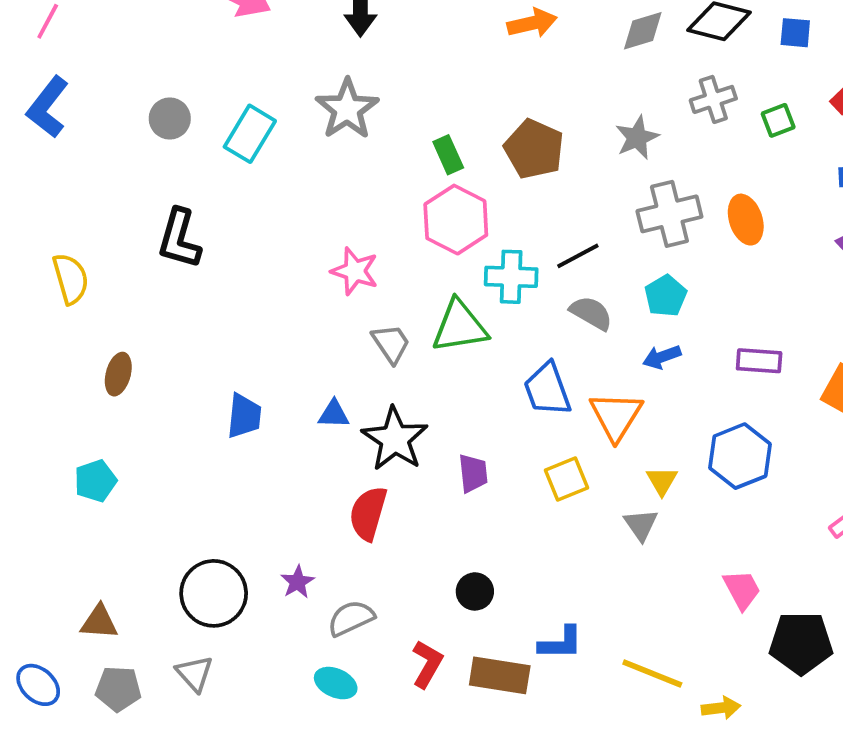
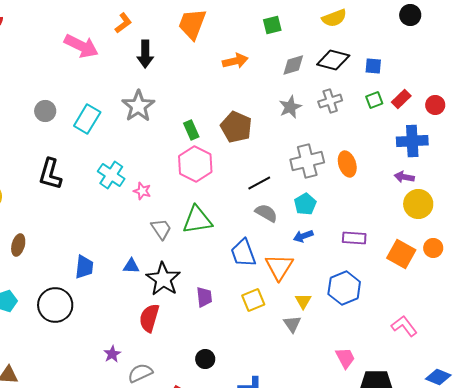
green square: (778, 120) -> (374, 100), moved
gray star: (637, 138) -> (290, 107), moved
pink star: (355, 271) -> (142, 191), size x0.7
cyan cross: (511, 277) -> (111, 175), moved, turned 32
black circle: (214, 593) -> (55, 305), moved

